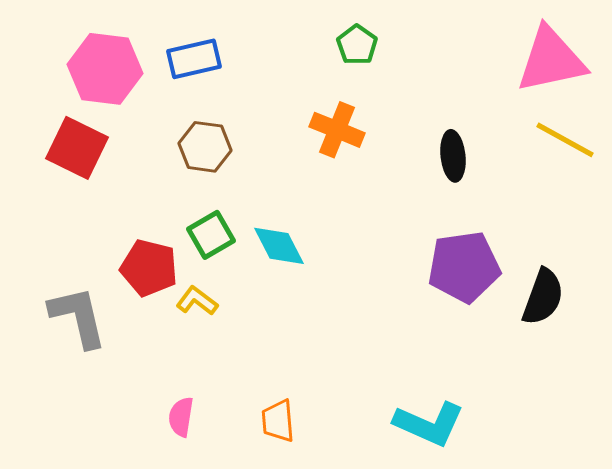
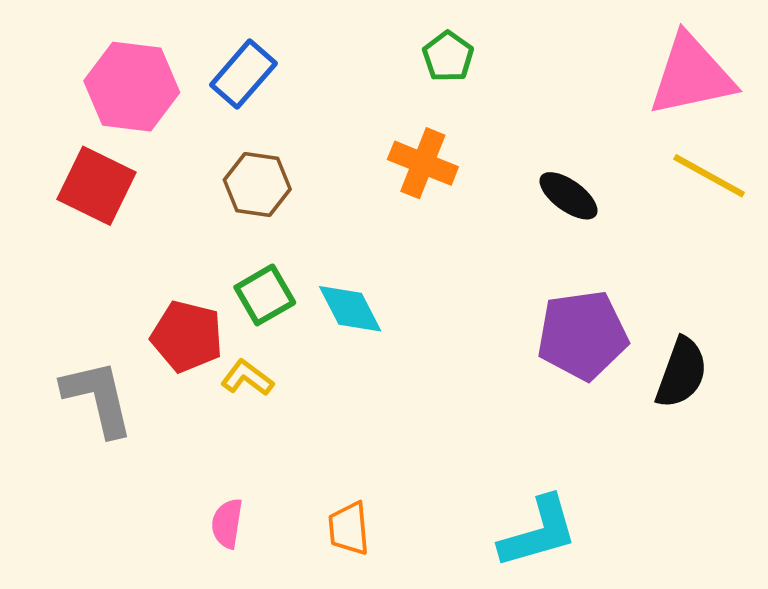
blue rectangle: (194, 59) -> (243, 74), turned -36
black ellipse: (453, 156) -> (568, 196), turned -48
cyan L-shape: (429, 424) -> (538, 532), turned -40

